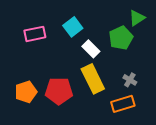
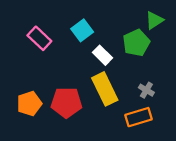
pink rectangle: (35, 34) -> (39, 38), turned 55

